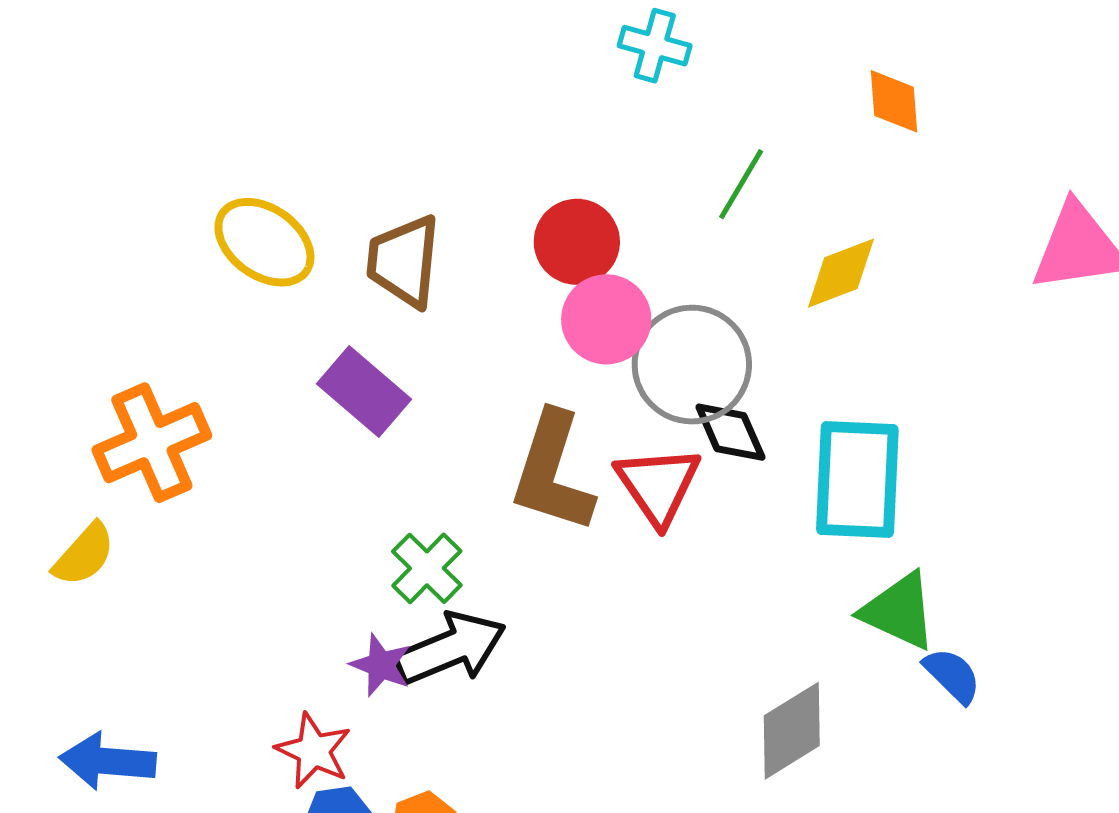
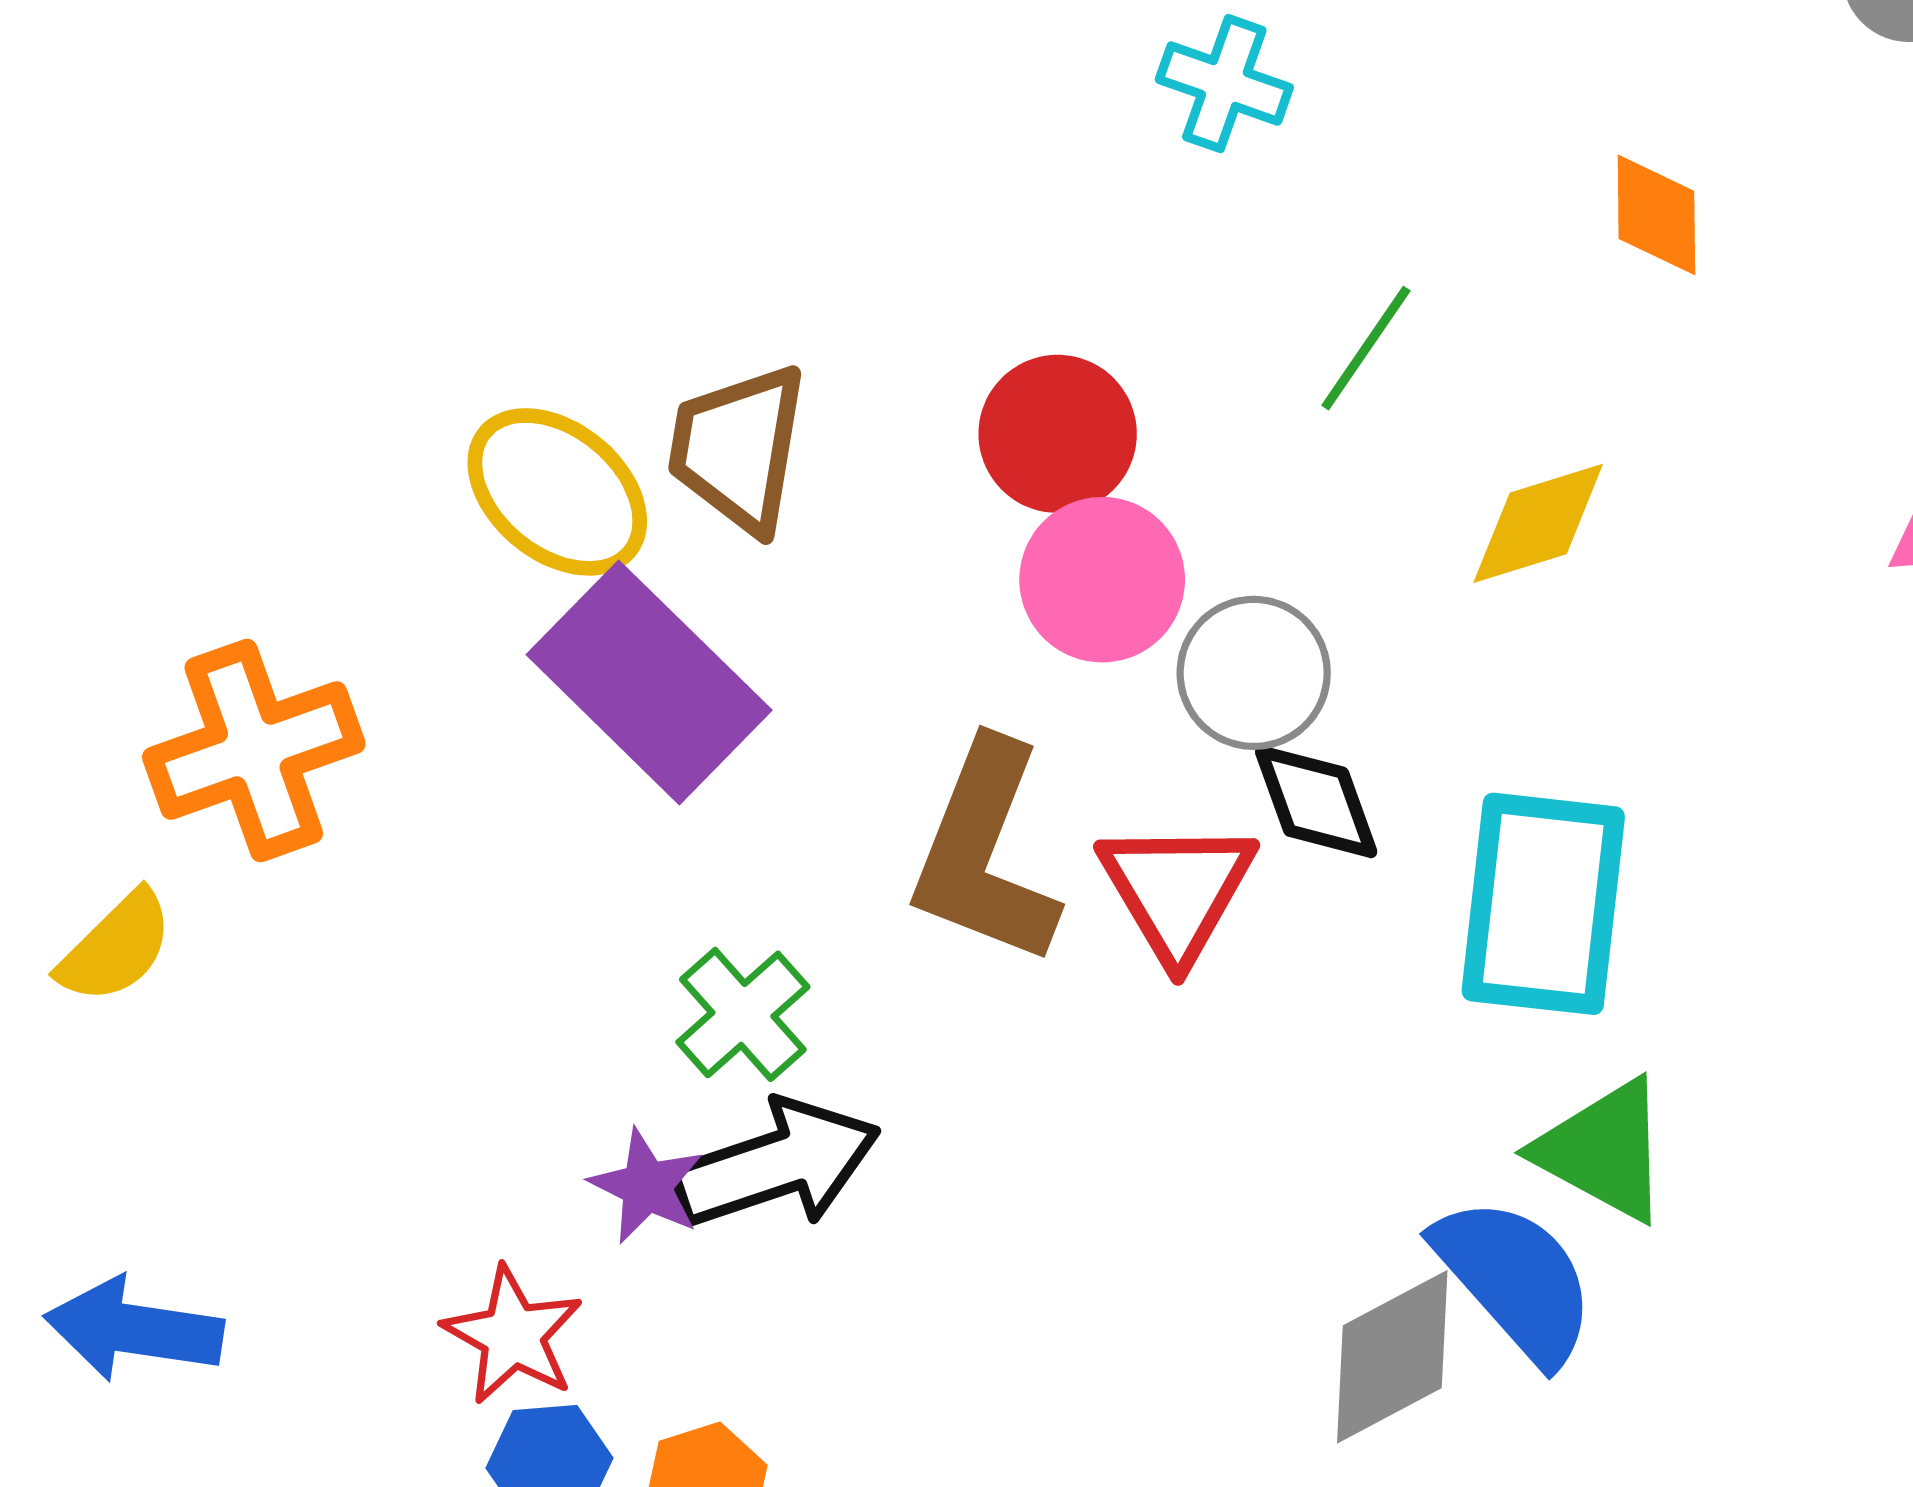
yellow ellipse: (264, 242) -> (557, 492), moved
gray circle: (692, 365) -> (1254, 673), size x0.7
purple rectangle: (364, 391) -> (649, 682), size x1.4
blue semicircle: (952, 675) -> (1515, 1280), moved, size x1.6

